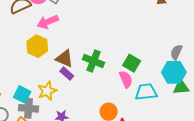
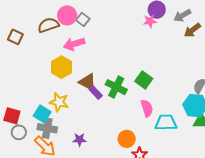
green square: (132, 63) -> (144, 80), moved
purple rectangle: (67, 74) -> (96, 93), moved
yellow star: (47, 91) -> (59, 102), moved, turned 30

